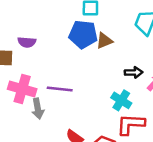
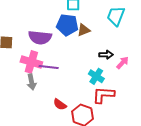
purple semicircle: (27, 42) -> (40, 37), moved, size x1.6
pink cross: (22, 89) -> (31, 62), moved

